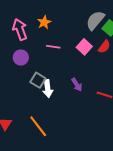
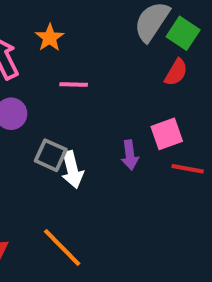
pink square: (84, 47) -> (167, 134), moved, turned 35
purple arrow: (77, 85) -> (130, 155), turned 32

